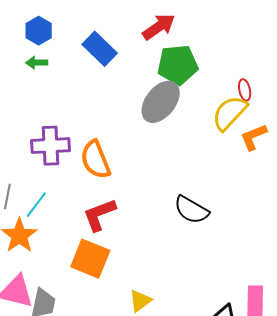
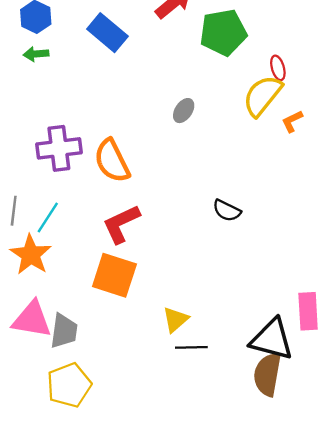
green pentagon: (178, 65) -> (223, 32), moved
gray ellipse: (161, 102) -> (184, 111), moved, size x0.5
orange L-shape: (254, 137) -> (292, 121), size x0.7
black semicircle: (191, 210) -> (227, 211), size x0.7

